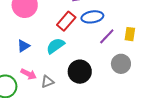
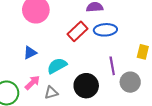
purple line: (107, 36) -> (112, 66), moved, turned -60
cyan semicircle: (55, 46) -> (57, 66), moved
pink arrow: (29, 74) -> (32, 83), turned -77

